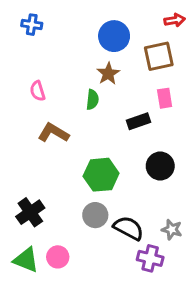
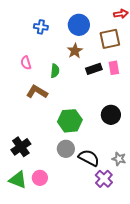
blue cross: (32, 25) -> (41, 27), moved
green semicircle: (92, 100) -> (55, 71), moved
black rectangle: (139, 121) -> (94, 69), moved
purple cross: (150, 258) -> (104, 179), turned 30

